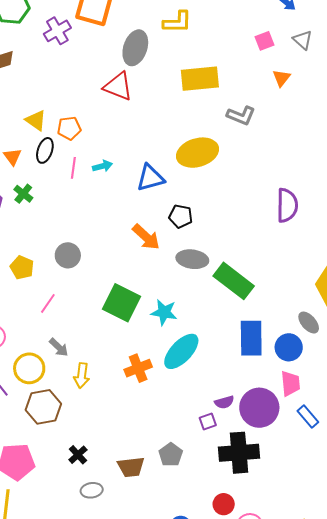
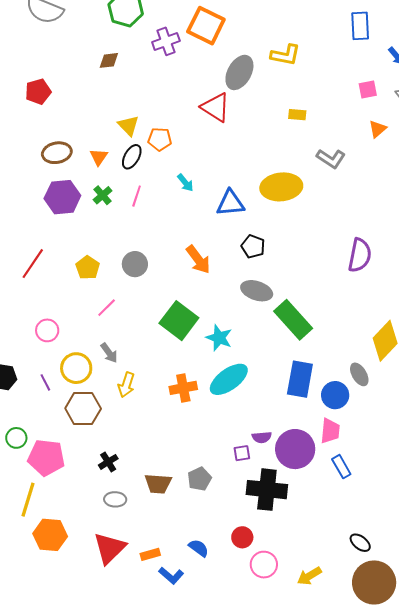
yellow rectangle: (200, 79) -> (297, 115), size x0.5
cyan arrow: (102, 166) -> (185, 183), turned 54
pink line: (73, 168) -> (137, 196), moved
orange arrow: (146, 237) -> (198, 260), moved

